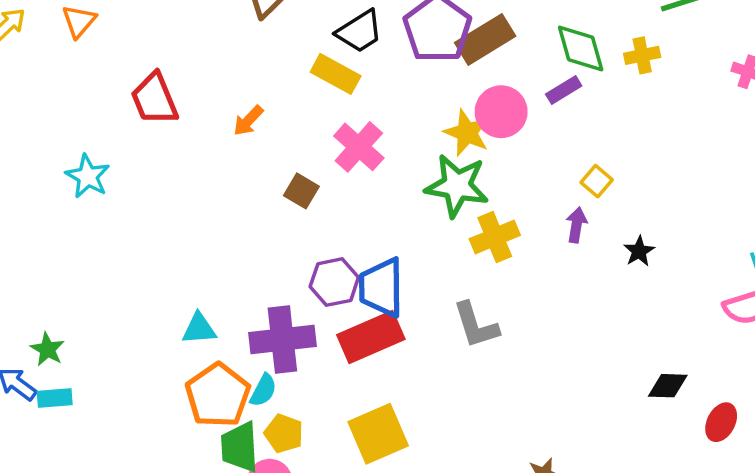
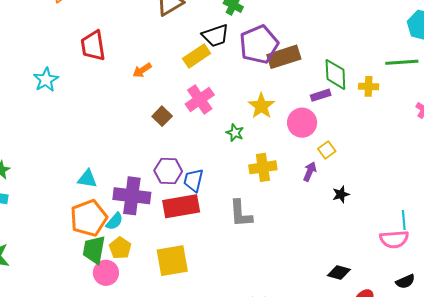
yellow rectangle: (336, 74) -> (197, 56), turned -76
pink circle: (501, 112) -> (302, 123), moved
green star: (457, 186) -> (235, 133), moved, size x0.5
blue trapezoid: (381, 288) -> (194, 180), size x0.7

